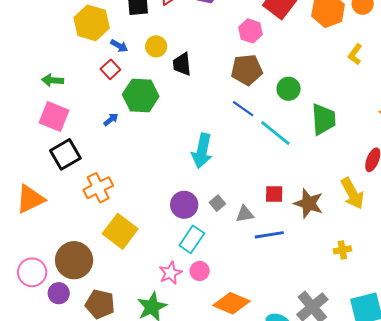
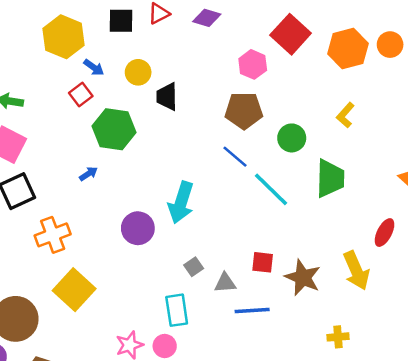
yellow L-shape: (355, 54) -> (345, 115), moved
blue arrow: (111, 119) -> (88, 174), moved
purple circle: (184, 205) -> (138, 228), moved
cyan rectangle: (192, 239) -> (177, 310), moved, turned -48

